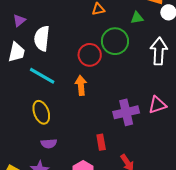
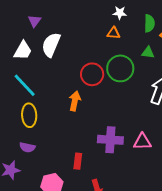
purple triangle: (19, 20) -> (34, 21), turned -32
cyan line: (42, 76) -> (25, 85), moved

